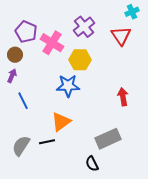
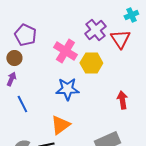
purple cross: (84, 27) -> (95, 30), moved
pink cross: (52, 43) -> (65, 51), moved
yellow hexagon: (80, 60) -> (91, 63), moved

